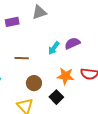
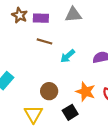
cyan arrow: (54, 48) -> (68, 56), moved
brown line: (22, 58) -> (45, 41), moved

